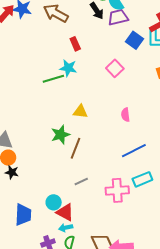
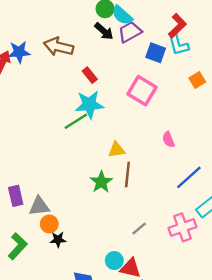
cyan star: (68, 68) -> (89, 104), size x1.4
pink square: (115, 68) -> (142, 91), size x1.4
brown line: (76, 148) -> (127, 174), moved

